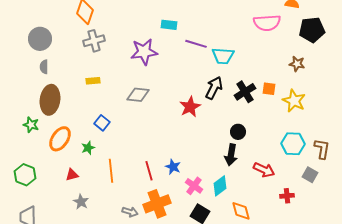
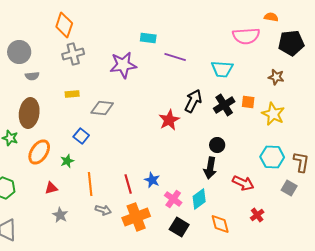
cyan trapezoid: (223, 56) -> (222, 69), moved
gray semicircle: (44, 67) -> (32, 76), moved, turned -96
gray diamond: (138, 95) -> (102, 108), moved
red cross: (287, 196) -> (257, 215), moved, turned -32
gray arrow: (130, 212) -> (103, 210), moved

